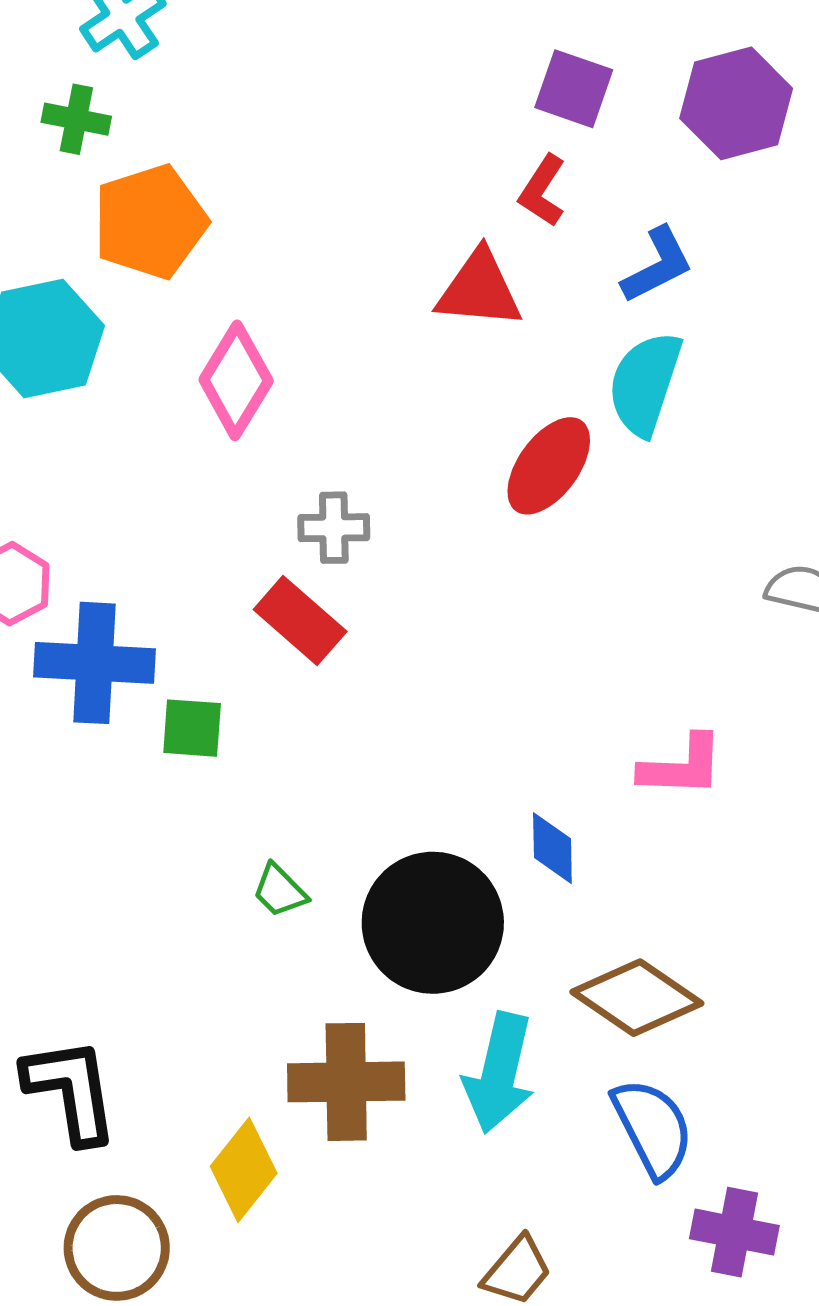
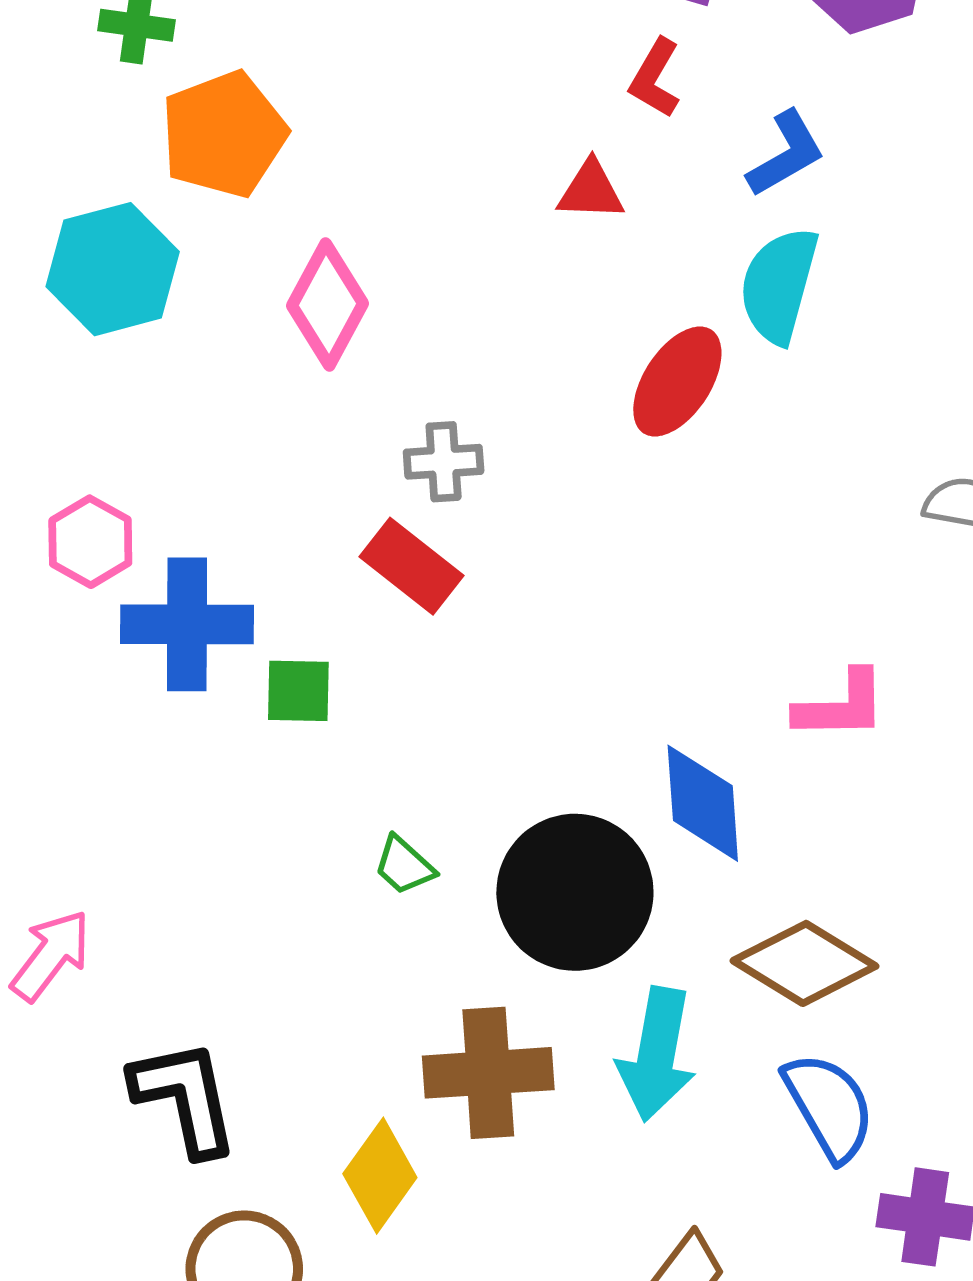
red triangle: (479, 289) -> (591, 191), size x0.7
blue diamond: (552, 848) -> (703, 803), size x1.5

